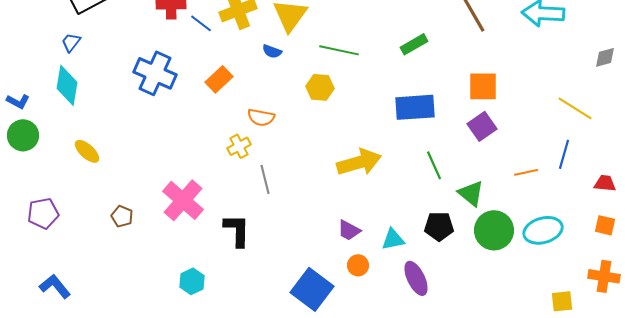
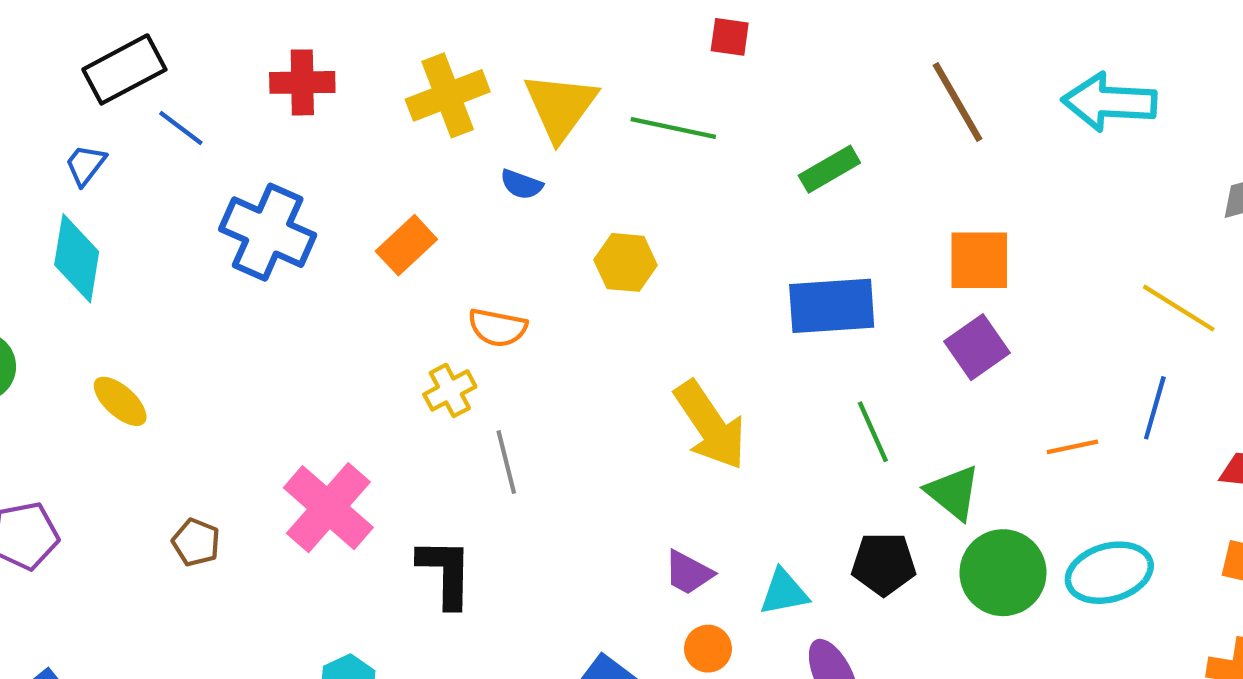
blue line: (201, 23) -> (181, 128), moved
green line: (339, 50) -> (673, 128), moved
yellow arrow: (359, 162) -> (710, 425), turned 72

